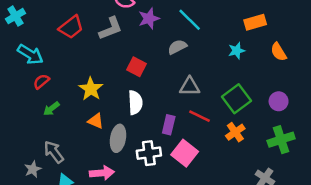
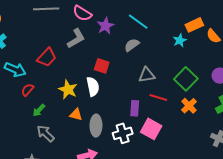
orange rectangle: (255, 22) -> (194, 25), moved
red trapezoid: (71, 27) -> (47, 57), moved
white semicircle: (135, 103) -> (93, 87), moved
gray arrow: (54, 152) -> (46, 134), moved

